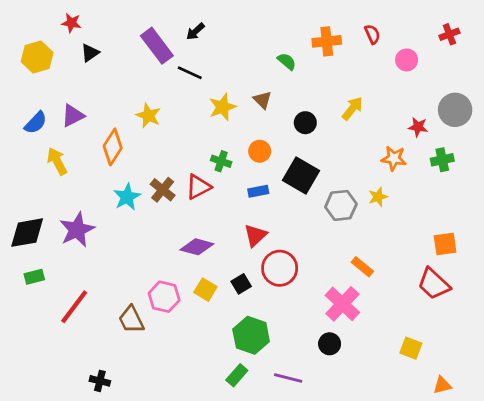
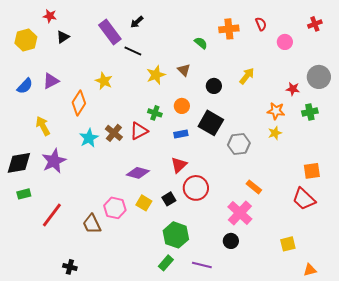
yellow arrow: (57, 161) -> (43, 126), moved
yellow star: (378, 197) -> (275, 133), moved
yellow square: (411, 348) -> (288, 244), turned -35

